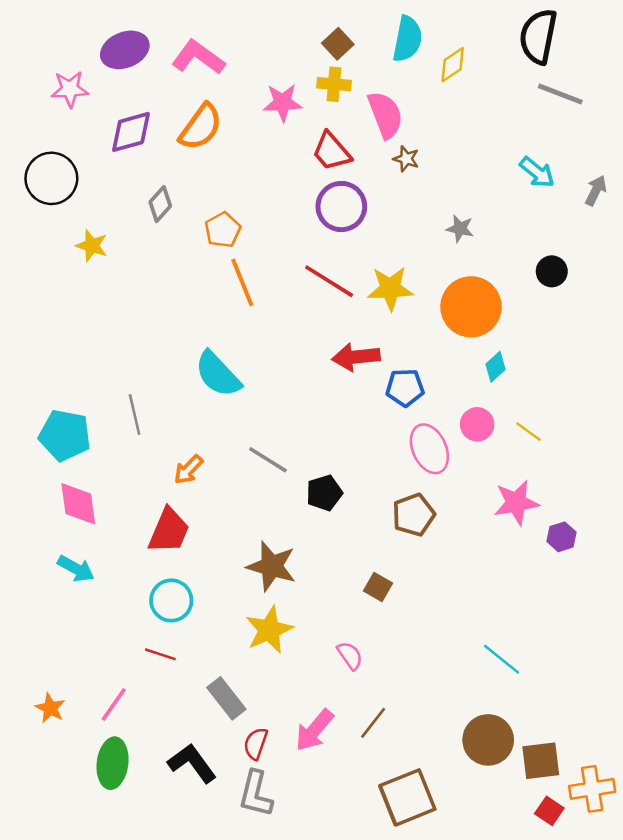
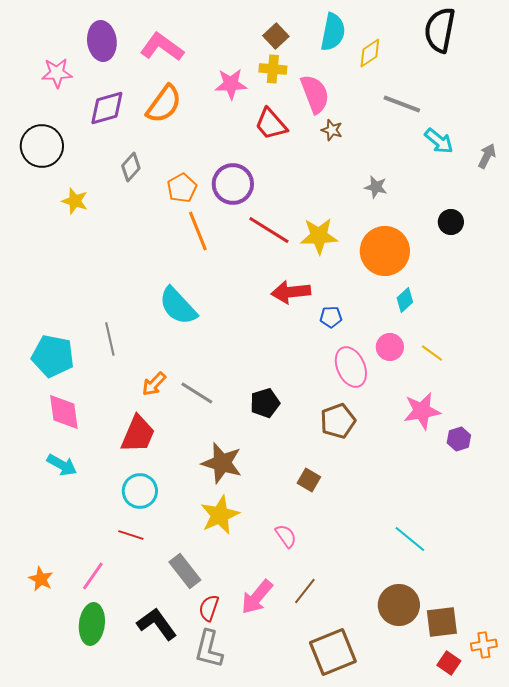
purple ellipse: (125, 50) -> (102, 41), turned -75
gray line: (560, 94) -> (402, 104), moved
purple circle: (341, 207) -> (233, 184), moved
blue pentagon: (405, 388) -> (331, 317), size x0.7
gray line: (268, 460) -> (197, 393), moved
orange cross: (592, 789) -> (484, 645), size x0.7

